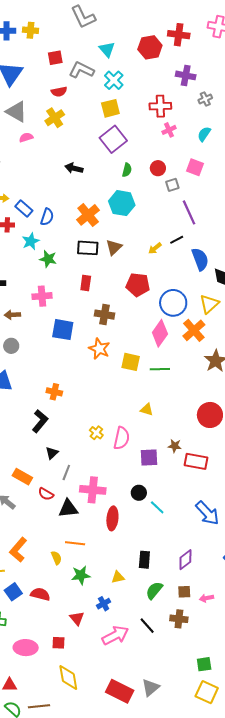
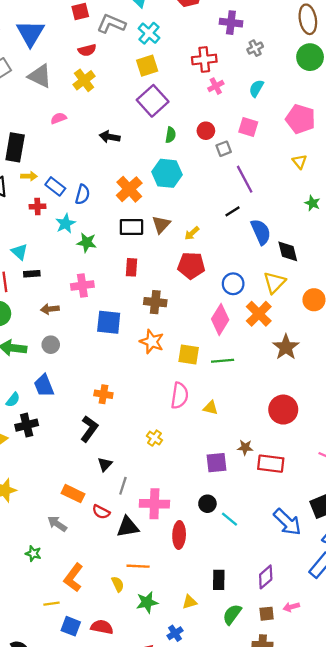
pink semicircle: (26, 137) -> (59, 118), moved
yellow arrow: (155, 248) -> (192, 233), moved
blue circle: (173, 303) -> (233, 284), size x0.7
pink semicircle: (121, 438) -> (180, 396), moved
blue square: (13, 592) -> (71, 626), turned -30
pink arrow: (206, 598) -> (291, 607), moved

